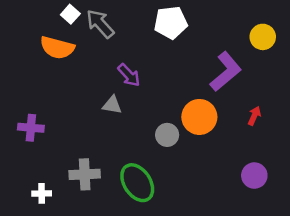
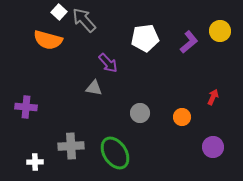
white pentagon: (171, 23) -> (145, 38), moved
purple L-shape: (226, 72) -> (189, 42), moved, size x0.7
orange circle: (199, 117) -> (182, 117), moved, size x0.6

